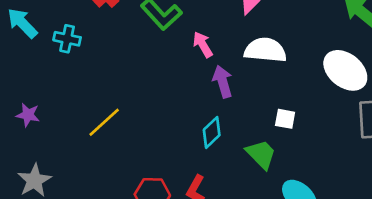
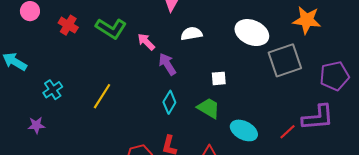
cyan cross: (67, 39) -> (53, 90), moved, turned -30
white semicircle: (265, 50) -> (191, 34), size x0.7
yellow line: (104, 122) -> (102, 96), moved

